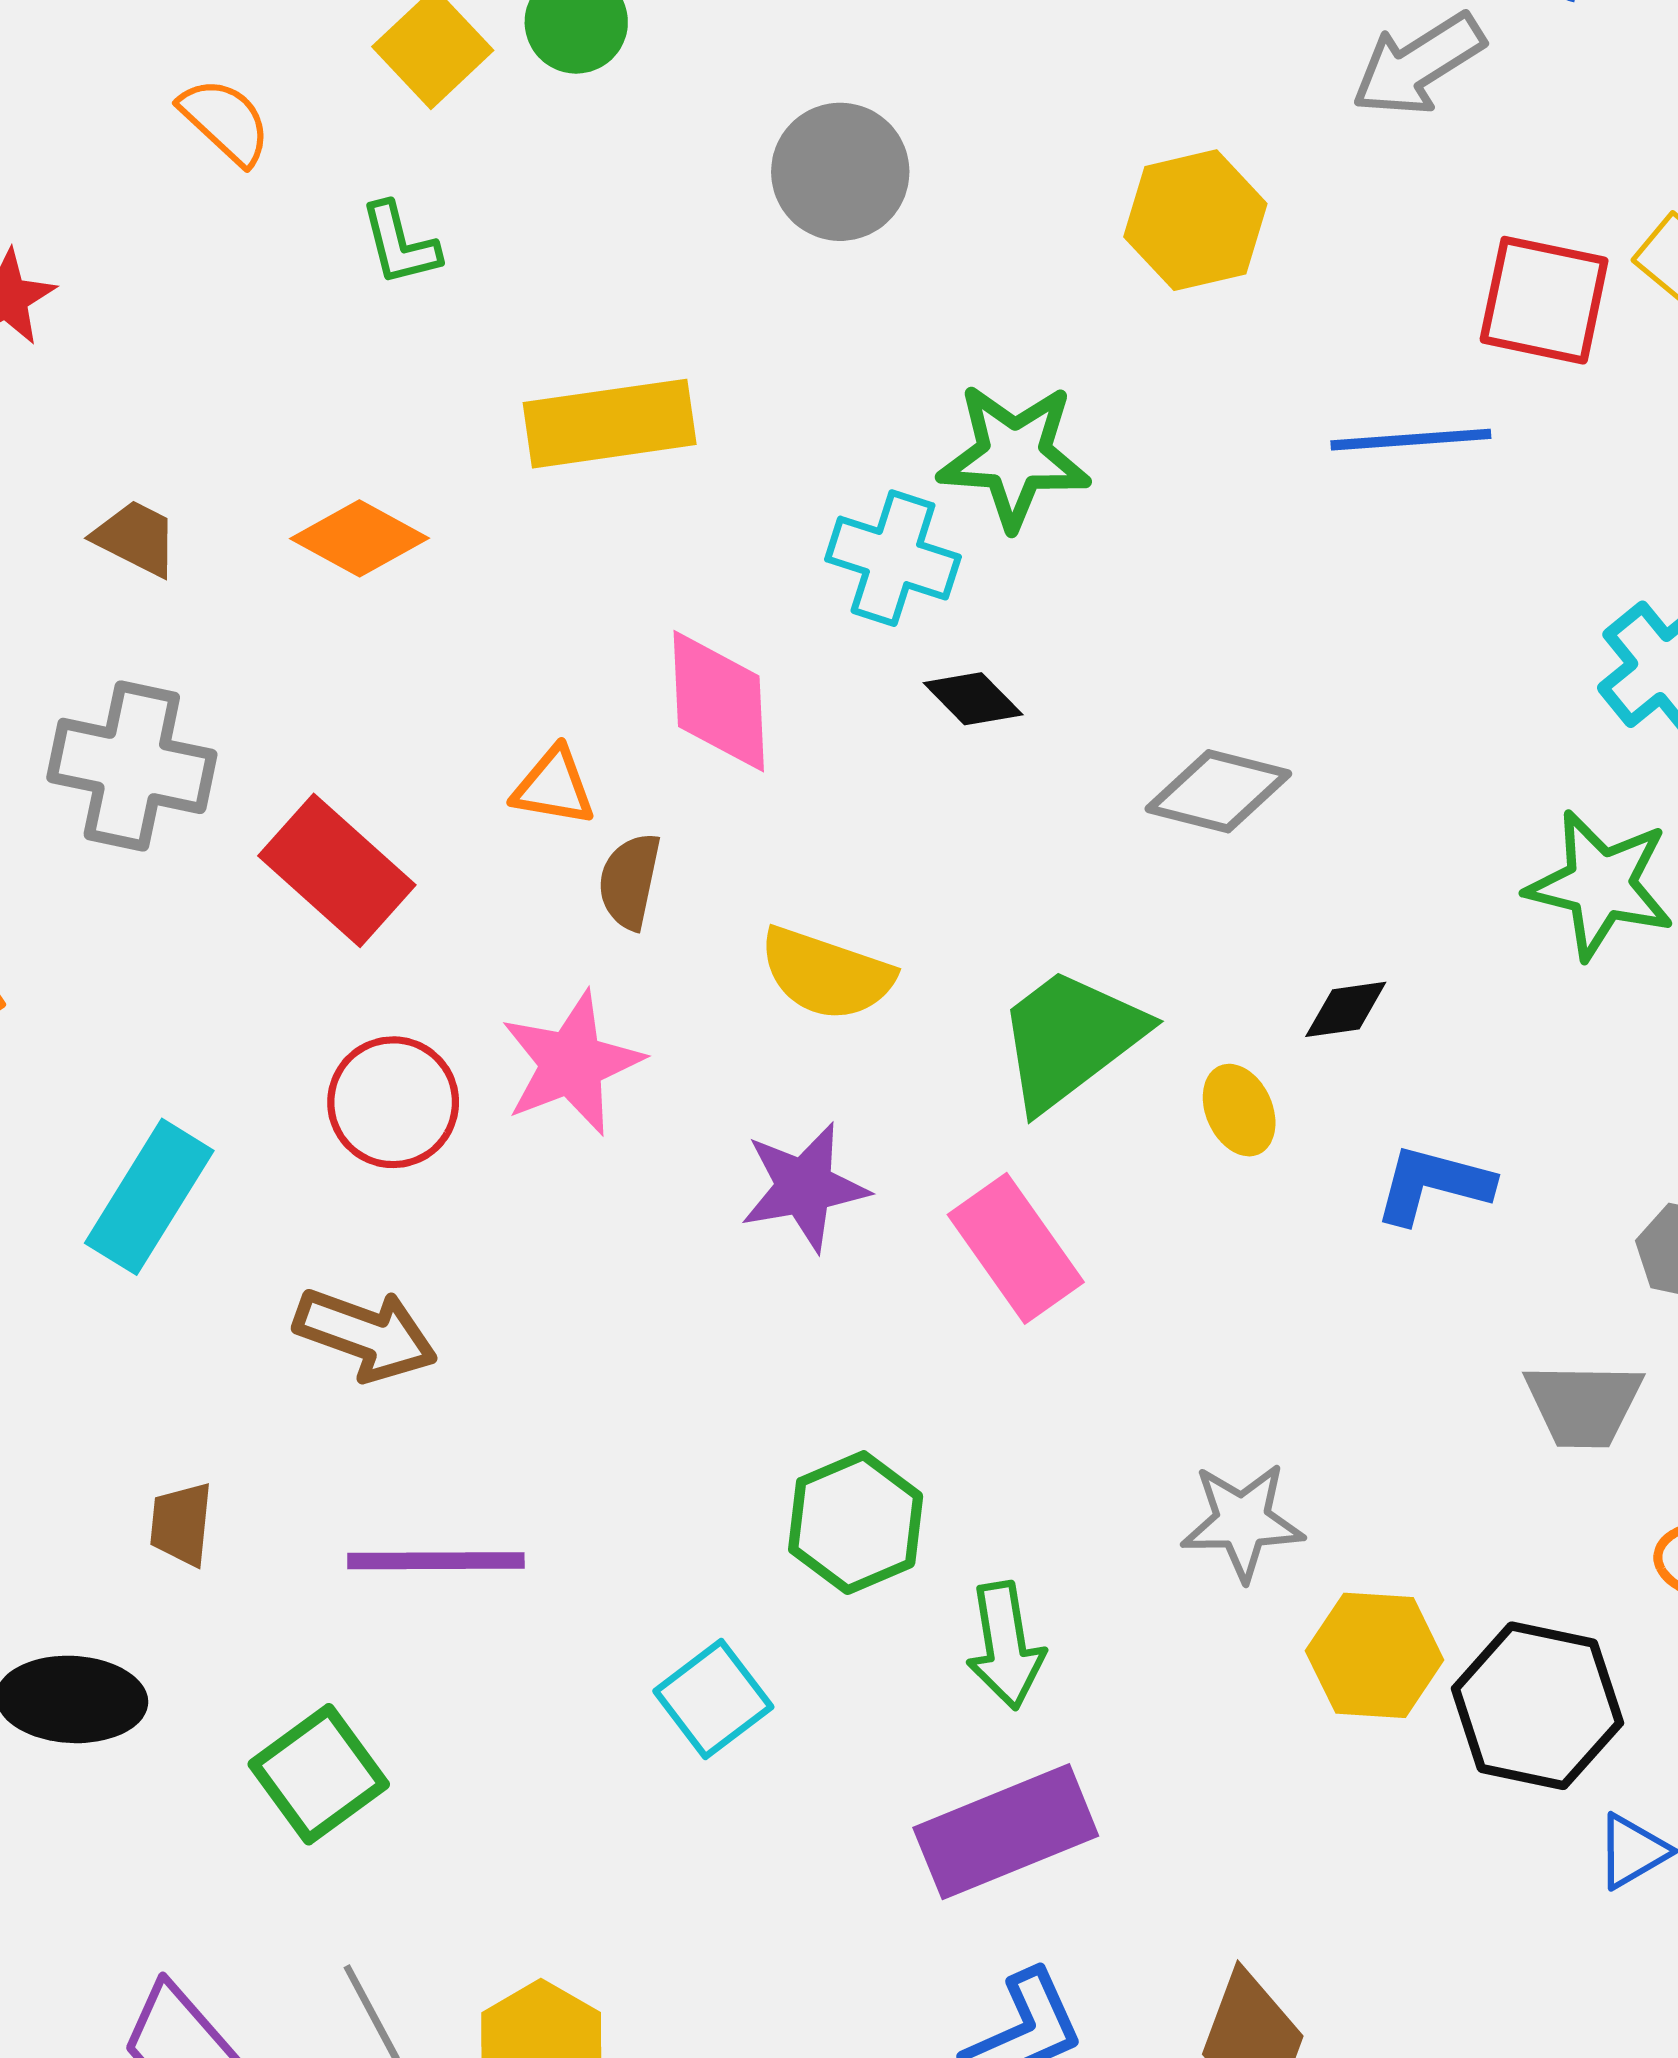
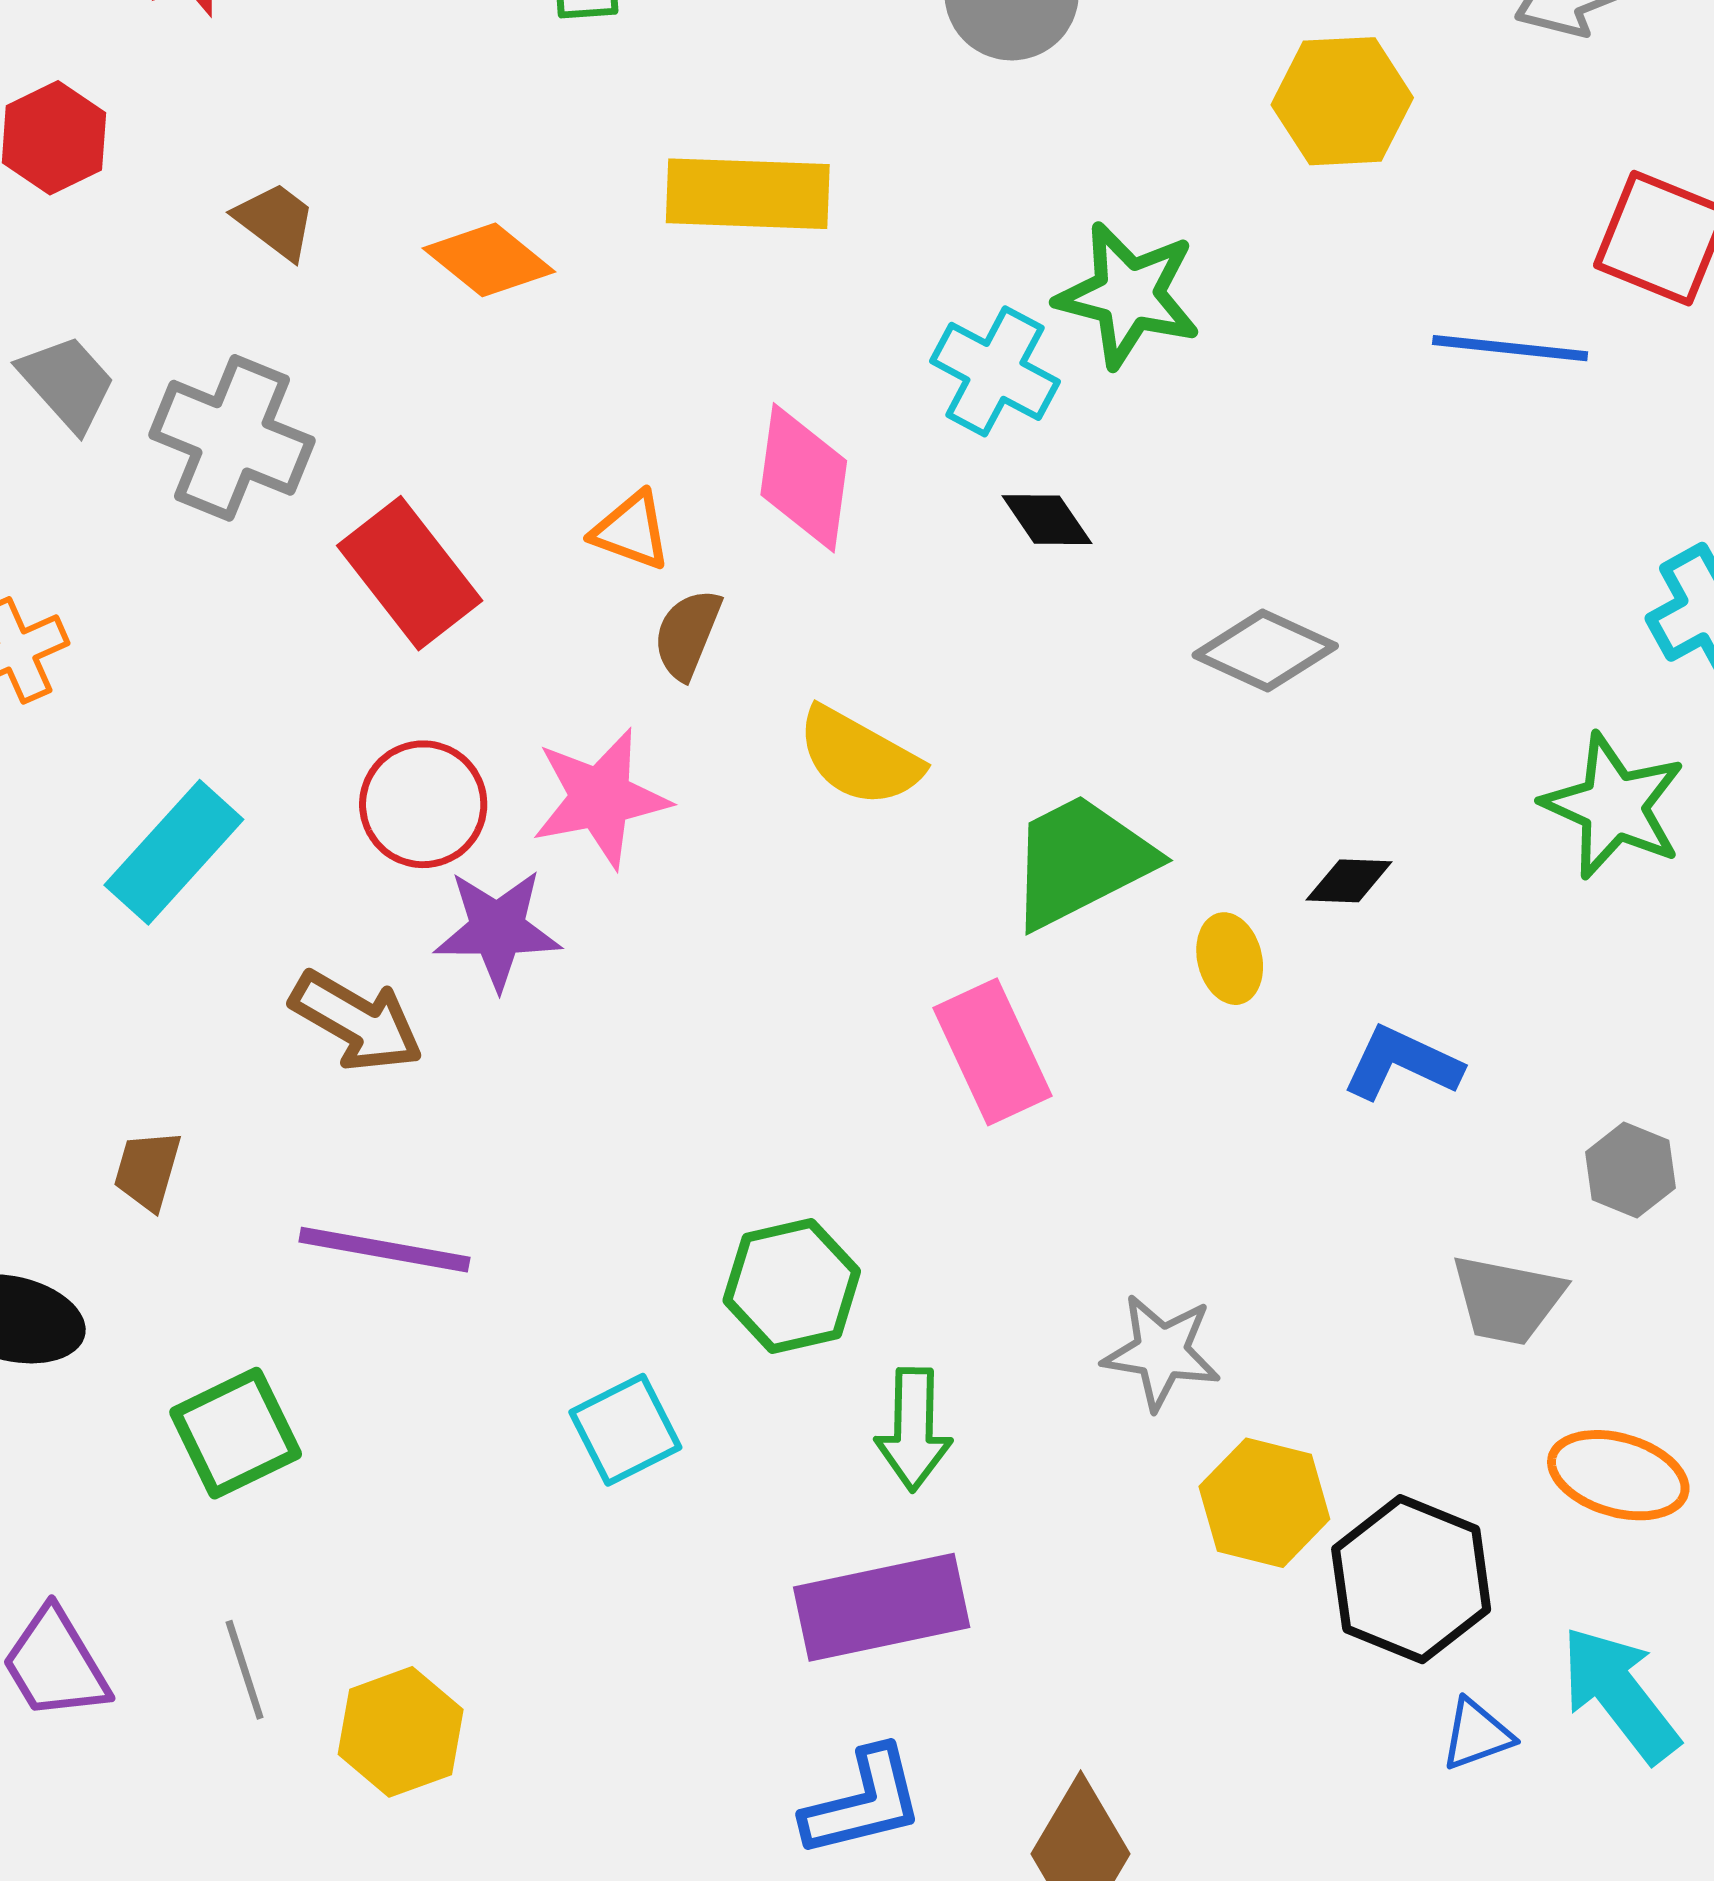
purple star: (804, 1187) -> (497, 929), moved

